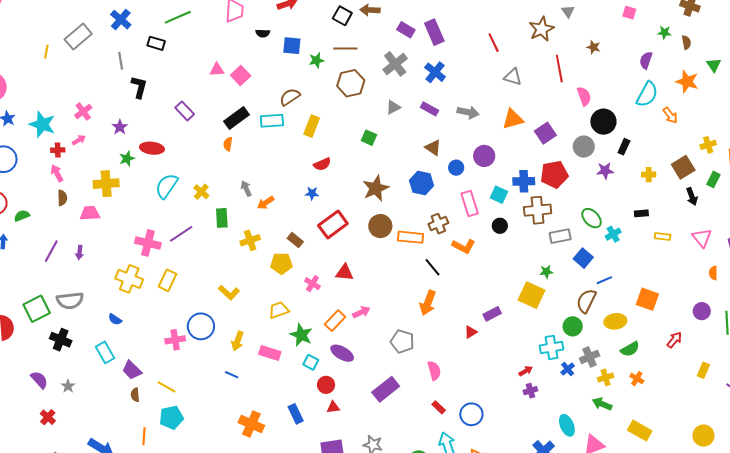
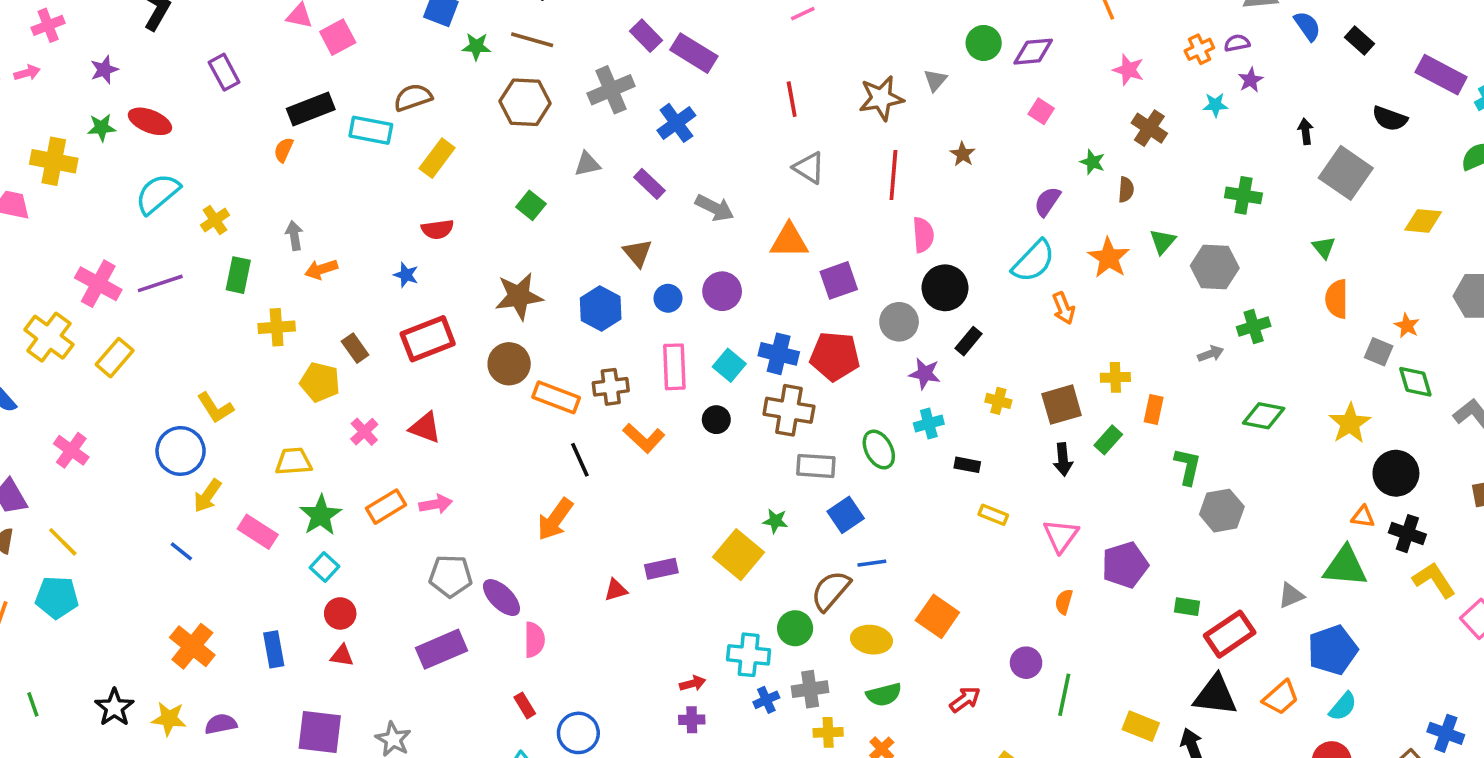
purple rectangle: (434, 32) -> (694, 53), turned -50
cyan cross: (613, 234) -> (929, 424), moved
blue circle: (201, 326) -> (181, 451), moved
pink cross: (175, 340) -> (71, 450), moved, turned 30
gray pentagon: (402, 341) -> (451, 576), moved, turned -30
purple ellipse: (342, 353) -> (501, 598), moved

